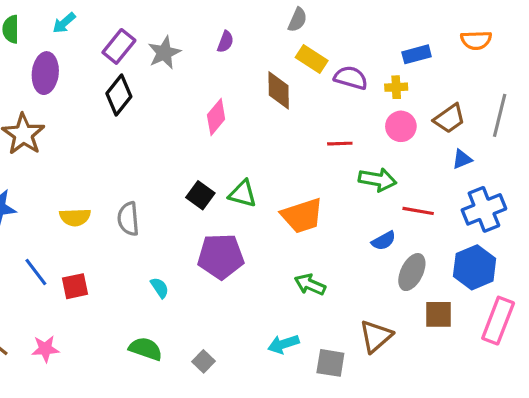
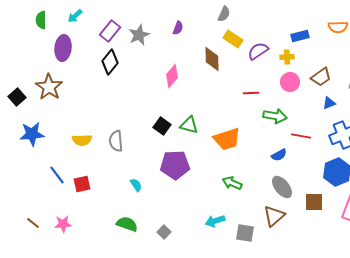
purple semicircle: (351, 78) -> (258, 51), turned -50
gray ellipse: (412, 272) -> (282, 187), moved, turned -65

